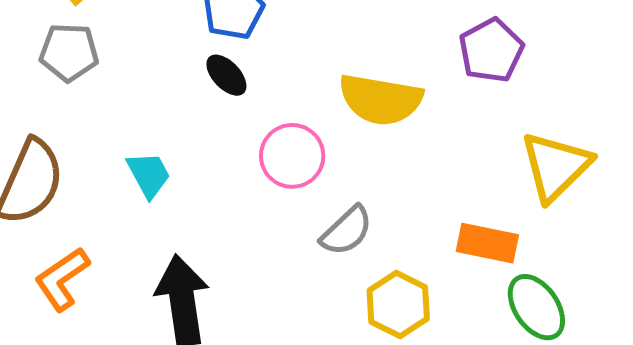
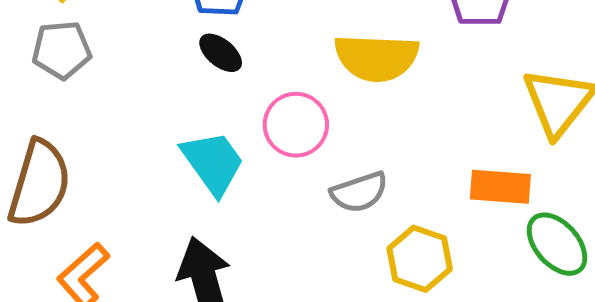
cyan trapezoid: (149, 175) -> (213, 163), moved, size x1.4
gray semicircle: (347, 231) -> (359, 192), turned 32

